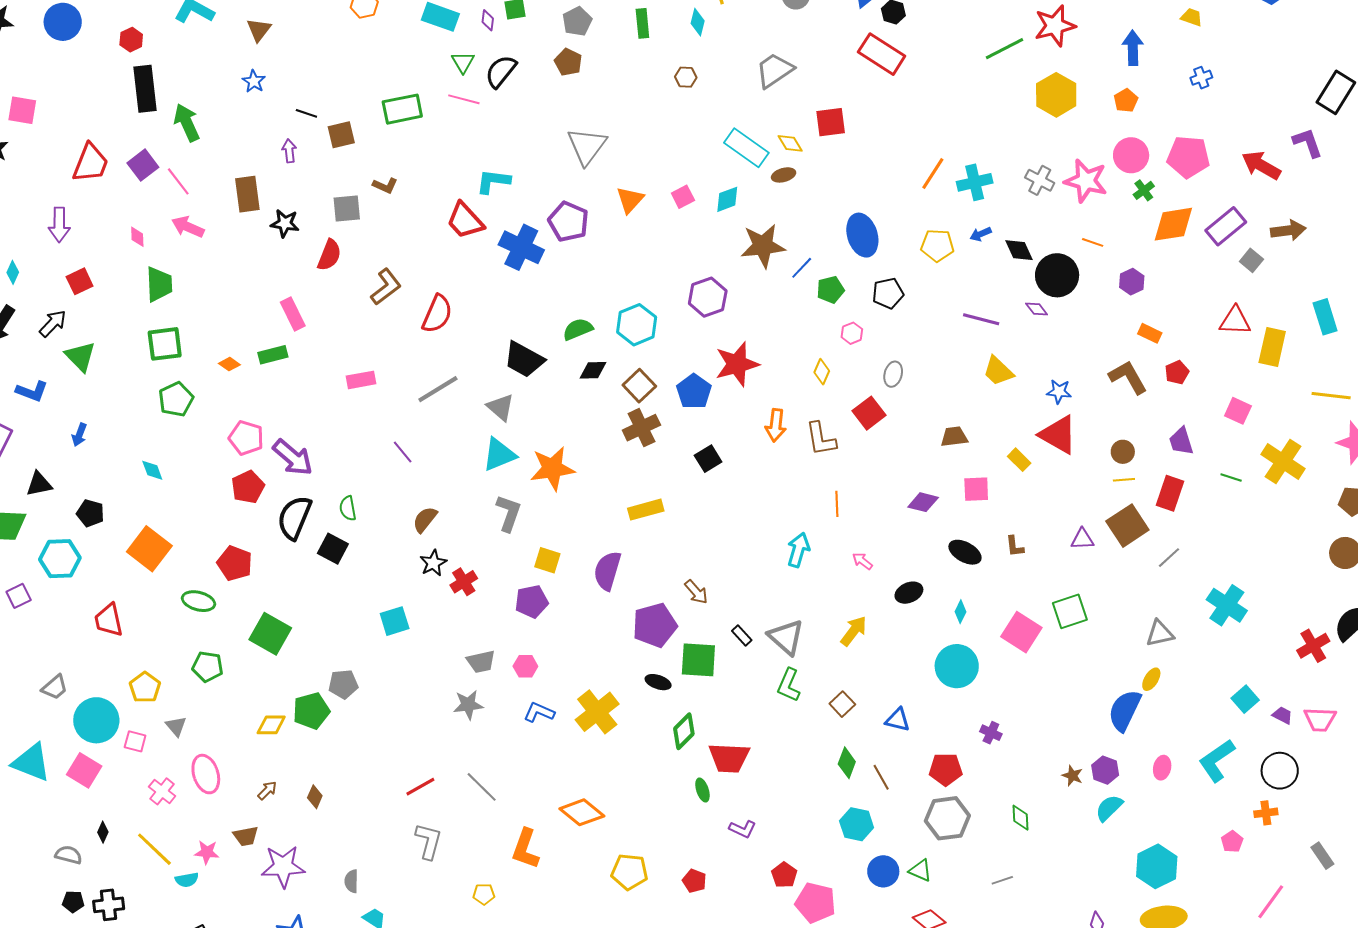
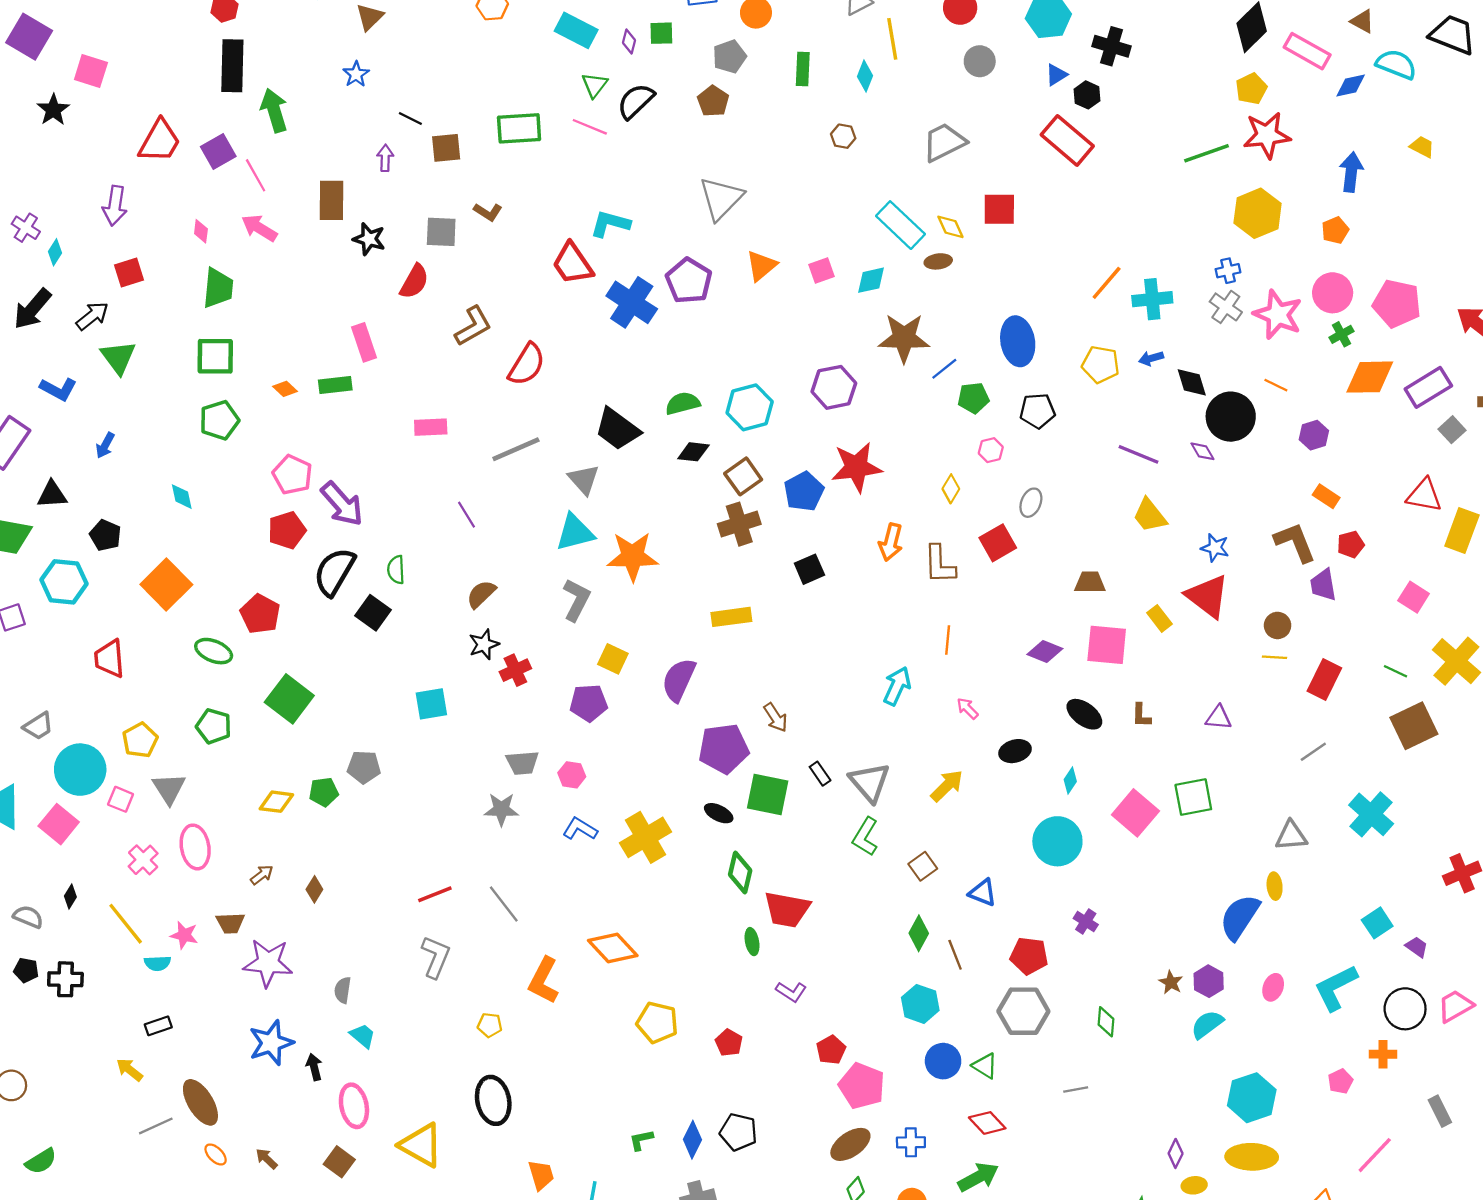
blue cross: (1201, 78) -> (1228, 271), moved
purple trapezoid: (1181, 441) -> (1323, 585), moved
pink square: (976, 489) -> (1107, 645), size x1.4
brown square: (1127, 526) -> (1414, 726), moved
yellow ellipse: (1151, 679) -> (1275, 886), turned -45
green pentagon: (311, 711) -> (324, 792), size x0.7
pink trapezoid: (1320, 719) -> (1455, 1006), moved, turned 140
gray triangle: (176, 726) -> (169, 788), size x1.4
green diamond: (684, 731) -> (740, 873), turned -39

